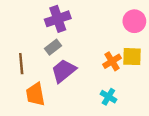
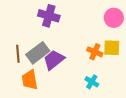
purple cross: (58, 19) -> (49, 16), turned 35
gray rectangle: (53, 47) -> (38, 53), moved, size x1.6
orange cross: (112, 61) -> (95, 52), turned -35

